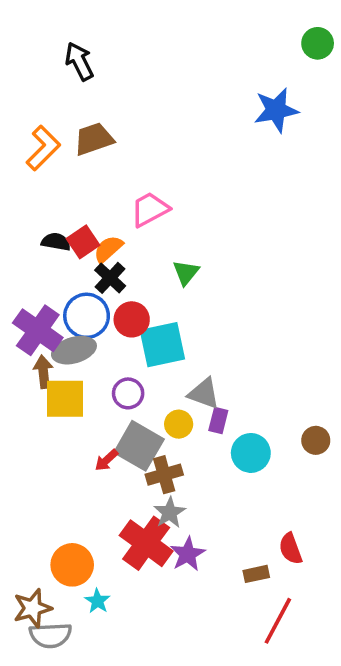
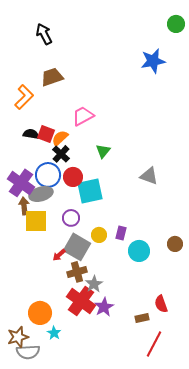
orange L-shape: (43, 148) -> (24, 97), moved
red square: (83, 242) -> (46, 134), turned -36
gray triangle: (204, 393) -> (149, 176), moved
brown cross: (164, 475) -> (77, 272), moved

